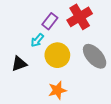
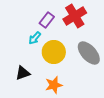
black triangle: (19, 64) -> (23, 73), moved

